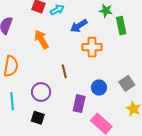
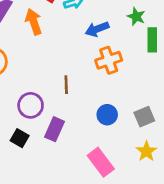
orange arrow: (41, 39) -> (34, 22), moved
orange cross: (92, 47) -> (109, 60), turned -30
purple rectangle: (79, 104) -> (55, 129), moved

